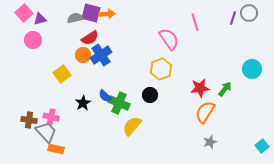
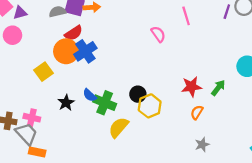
pink semicircle: (169, 39) -> (158, 34), size x0.7
orange circle: (83, 55) -> (66, 51), size x1.5
yellow hexagon: (161, 69) -> (150, 106), moved
orange semicircle: (205, 112) -> (197, 112), size x0.6

